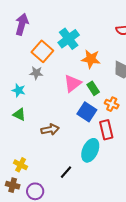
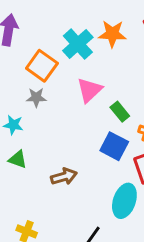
orange star: (91, 59) -> (112, 34), moved
pink triangle: (72, 83) -> (90, 90), moved

